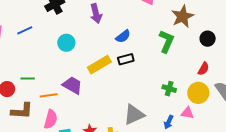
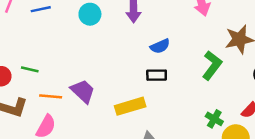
cyan circle: (66, 43) -> (90, 14), moved
yellow rectangle: (99, 65) -> (130, 106), moved
green cross: (169, 89) -> (214, 119), moved

